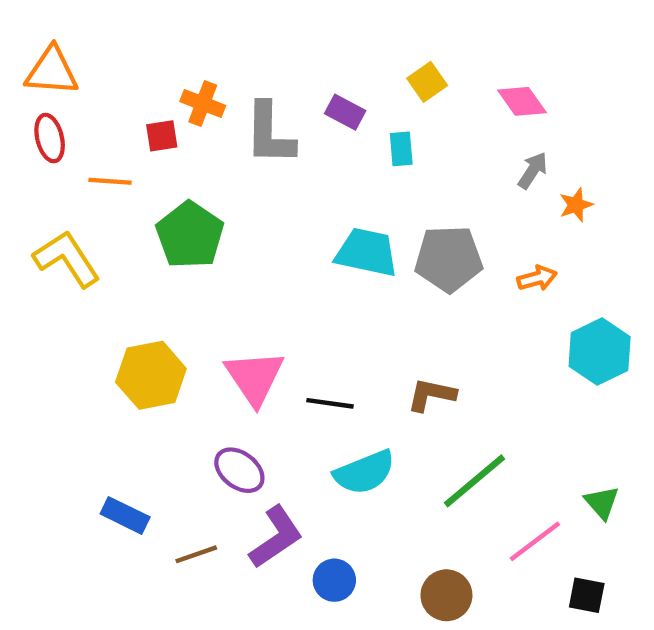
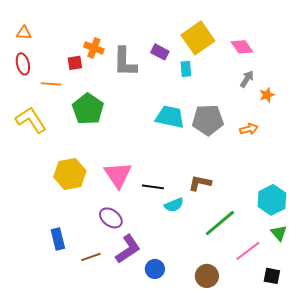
orange triangle: (52, 71) -> (24, 33), size x0.6
yellow square: (427, 82) -> (198, 38), size x1.8
cyan hexagon: (600, 352) -> (272, 200), moved
cyan semicircle: (365, 472) -> (174, 205), moved, size x0.7
blue rectangle: (125, 515) -> (58, 239), turned 50

